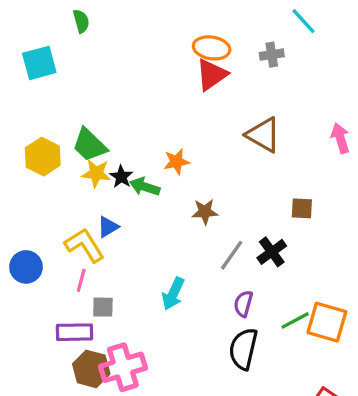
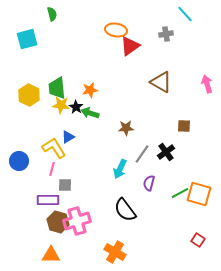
orange ellipse: (212, 48) -> (116, 30), moved
green trapezoid: (90, 145) -> (57, 88), turned 40
orange star: (176, 162) -> (90, 90), moved
cyan arrow: (173, 294) -> (120, 169), moved
black semicircle: (243, 349) -> (125, 210), moved, turned -50

